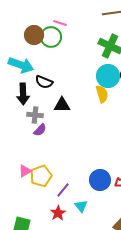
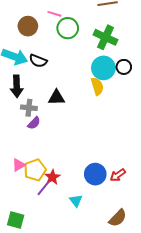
green circle: (51, 37) -> (68, 28), moved
black semicircle: (44, 82) -> (38, 61), moved
purple line: (63, 190) -> (43, 188), moved
red star: (58, 213) -> (52, 177), moved

